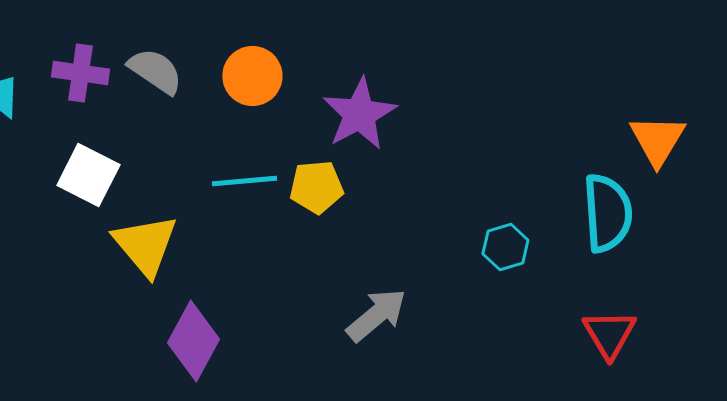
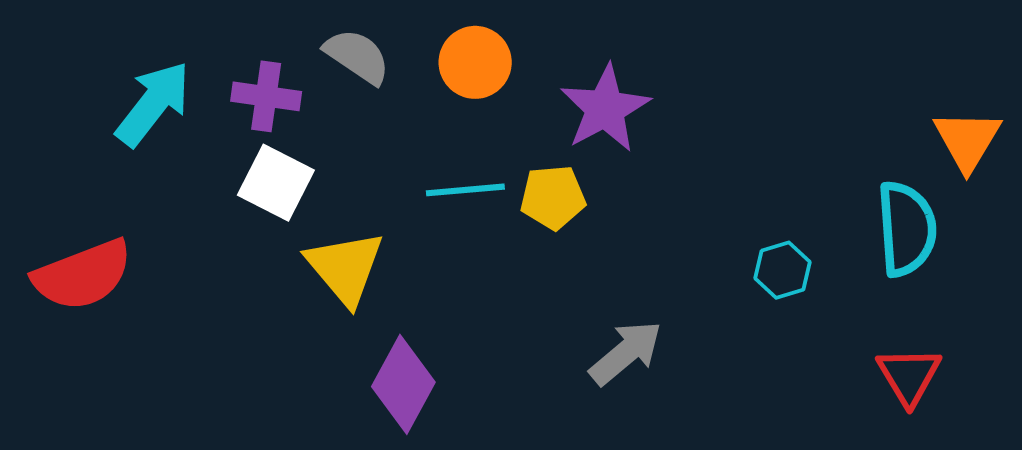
purple cross: (80, 73) -> (266, 96), moved

